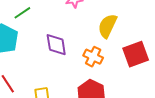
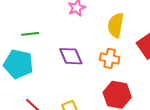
green line: (22, 13) -> (30, 34), turned 42

